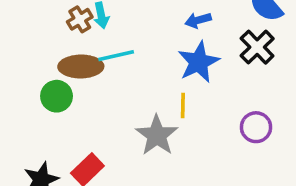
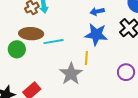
cyan line: (116, 56) -> (53, 42), moved
blue star: (199, 62) -> (96, 35), turned 30

